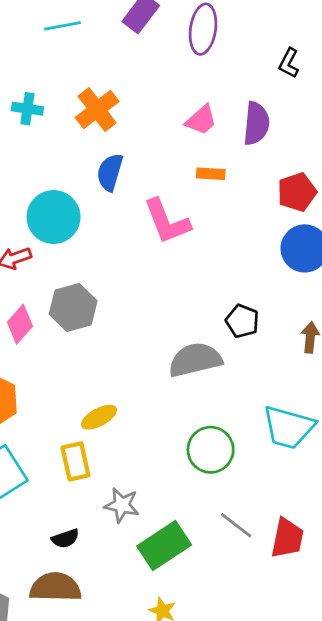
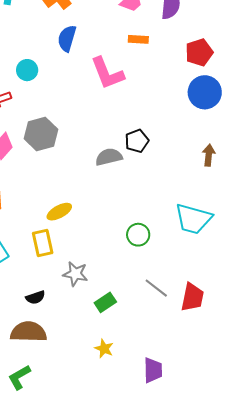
cyan circle: (54, 217) -> (27, 70), size x0.6
black pentagon: (242, 321) -> (137, 141), moved, turned 30
gray semicircle: (195, 360) -> (109, 157), moved, size x0.7
green circle: (211, 450) -> (138, 235), size x0.7
green rectangle: (164, 545) -> (105, 302), size x0.6

